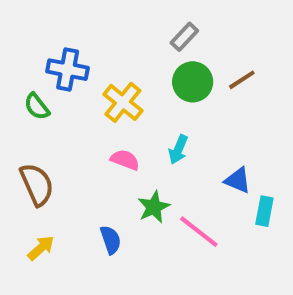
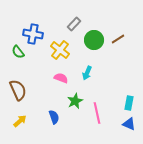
gray rectangle: (184, 37) -> (74, 24), moved
blue triangle: (238, 180) -> (129, 124), moved
pink line: (199, 232) -> (97, 113), turned 40

